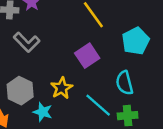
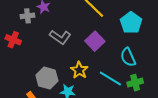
gray L-shape: (27, 42) -> (60, 37), moved

